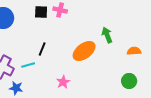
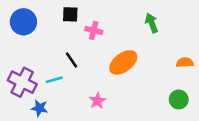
pink cross: (60, 10) -> (94, 30), moved
green arrow: (107, 35) -> (152, 23), moved
black line: (42, 49) -> (71, 60), turned -56

